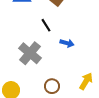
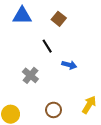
gray cross: (30, 53) -> (30, 75), size x0.7

